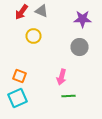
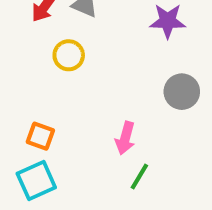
gray circle: (80, 47) -> (182, 92), moved
green line: (68, 96) -> (139, 176), turned -56

